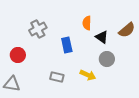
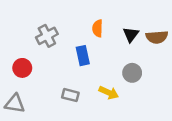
orange semicircle: (87, 23) -> (98, 28), moved
brown semicircle: (127, 30) -> (157, 37), turned 36
black triangle: (102, 37) -> (131, 35), moved, turned 32

